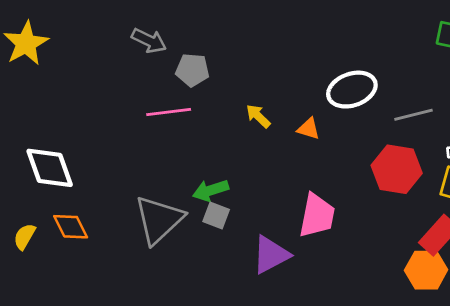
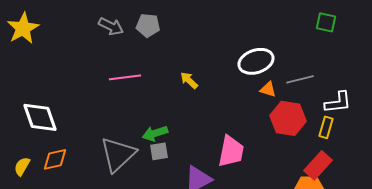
gray pentagon: (192, 70) -> (148, 25), moved
orange triangle: (309, 129) -> (268, 89), moved
gray square: (216, 215) -> (159, 151), turned -30
orange diamond: (71, 227) -> (55, 159), turned -76

